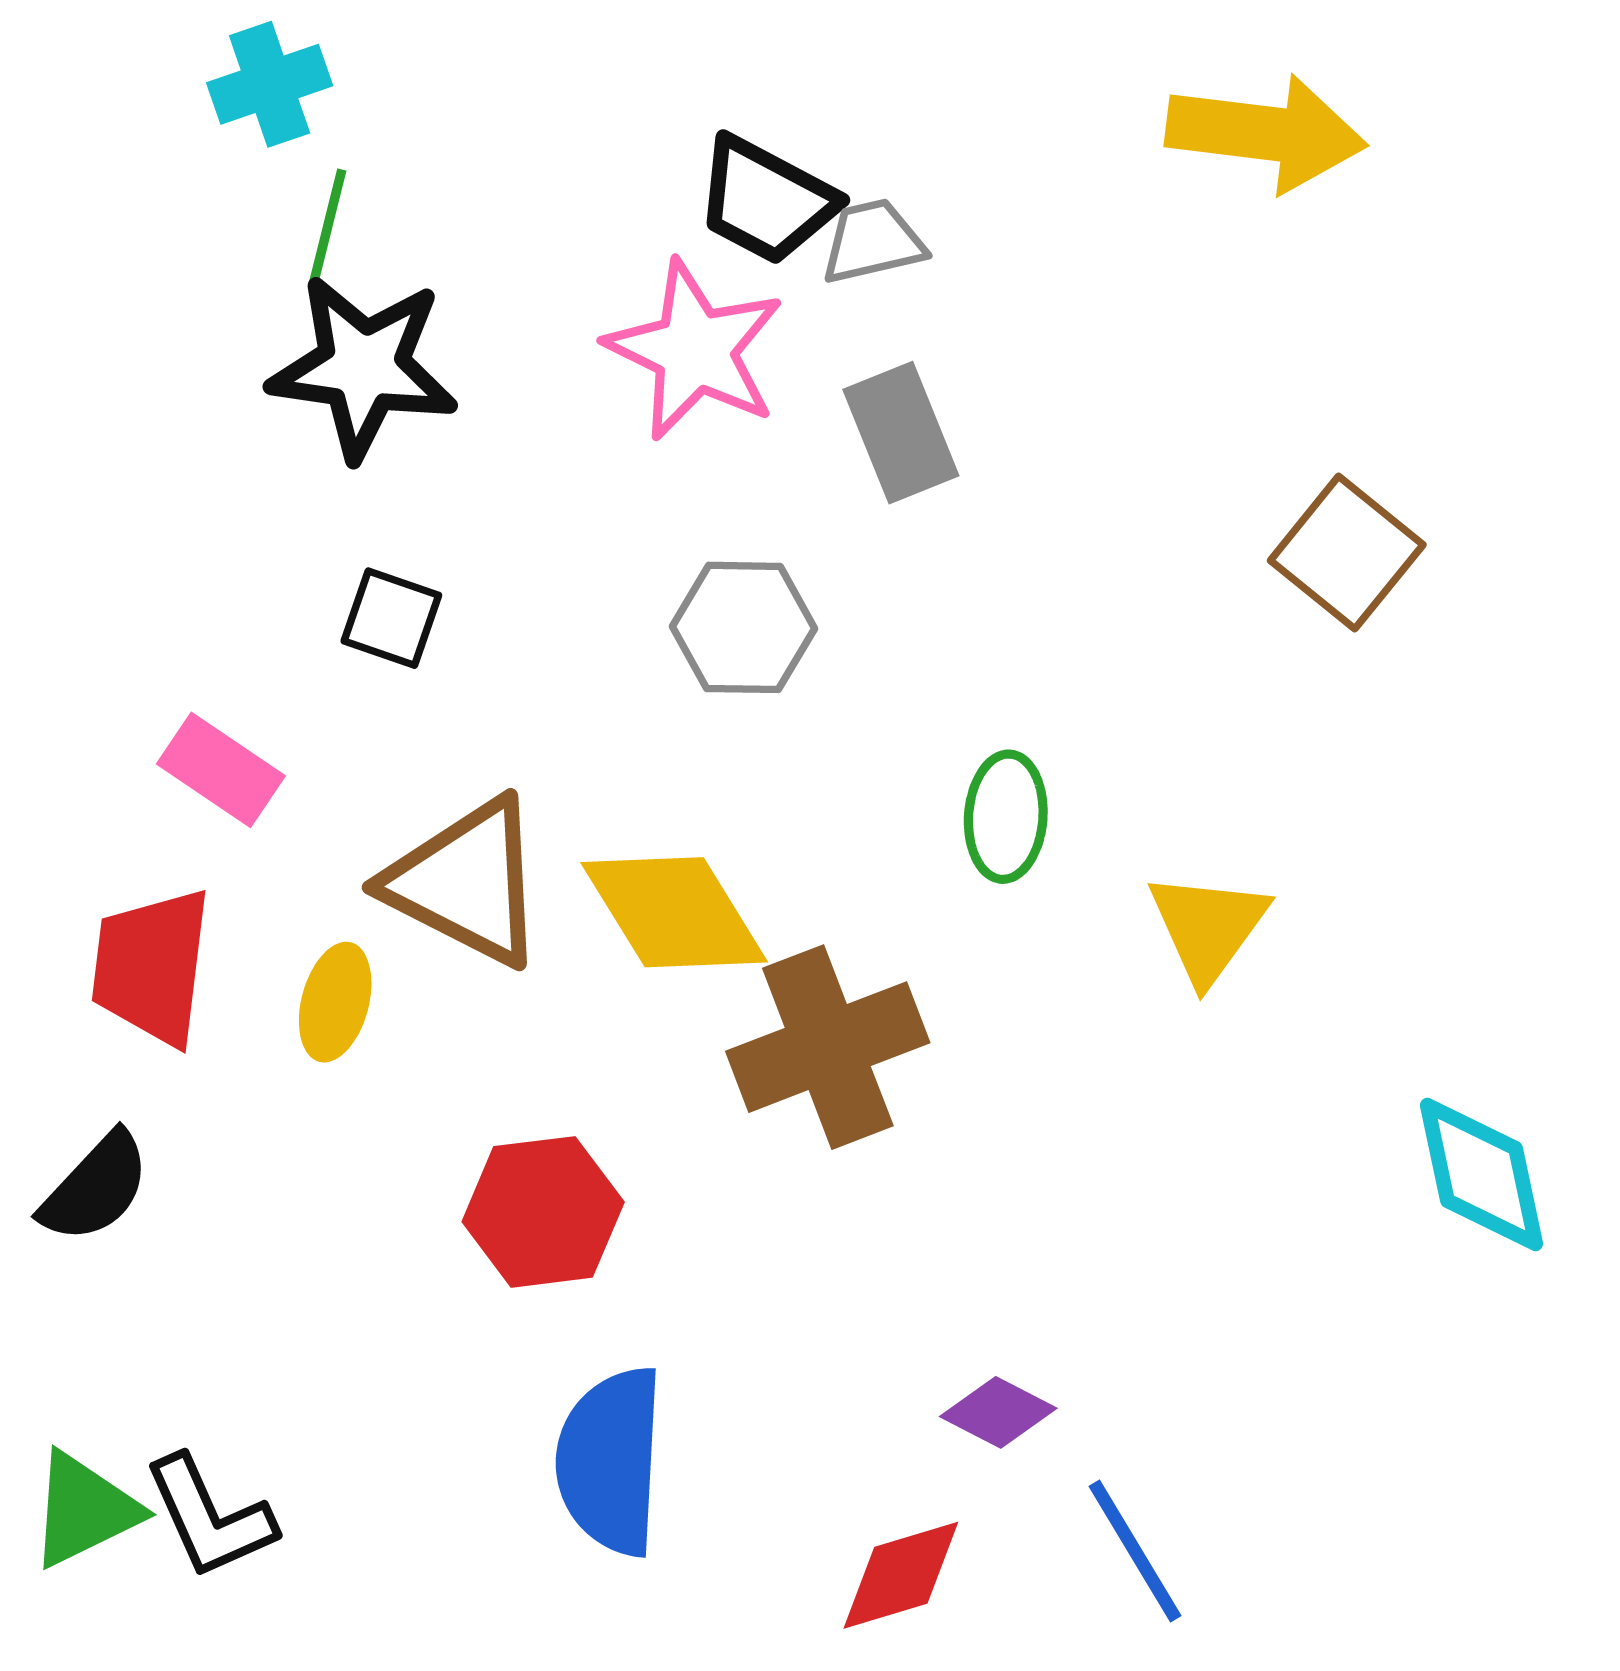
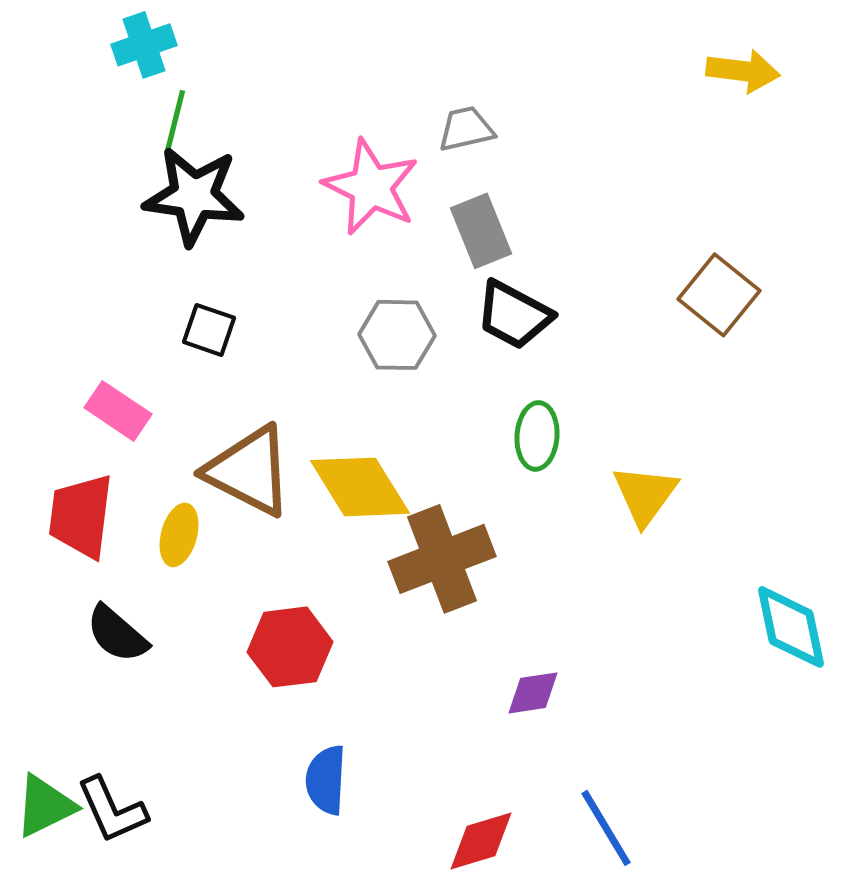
yellow arrow: (1266, 133) -> (743, 71), moved, size x0.7
black trapezoid: (766, 200) -> (514, 315), moved
black semicircle: (95, 1188) -> (117, 634), moved, turned 88
purple diamond: (998, 1412) -> (533, 693), moved, turned -36
blue semicircle: (611, 1461) -> (326, 780), size x0.7

